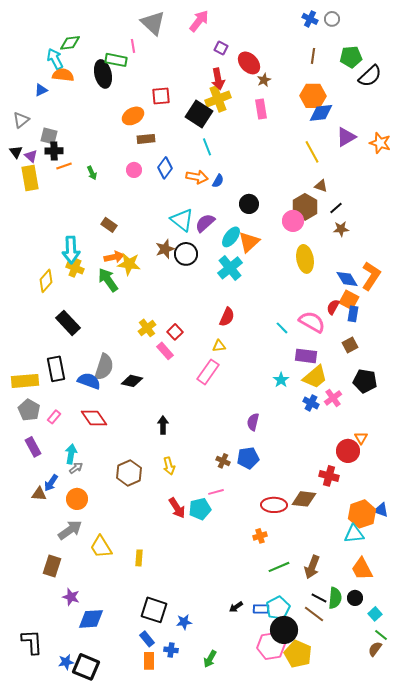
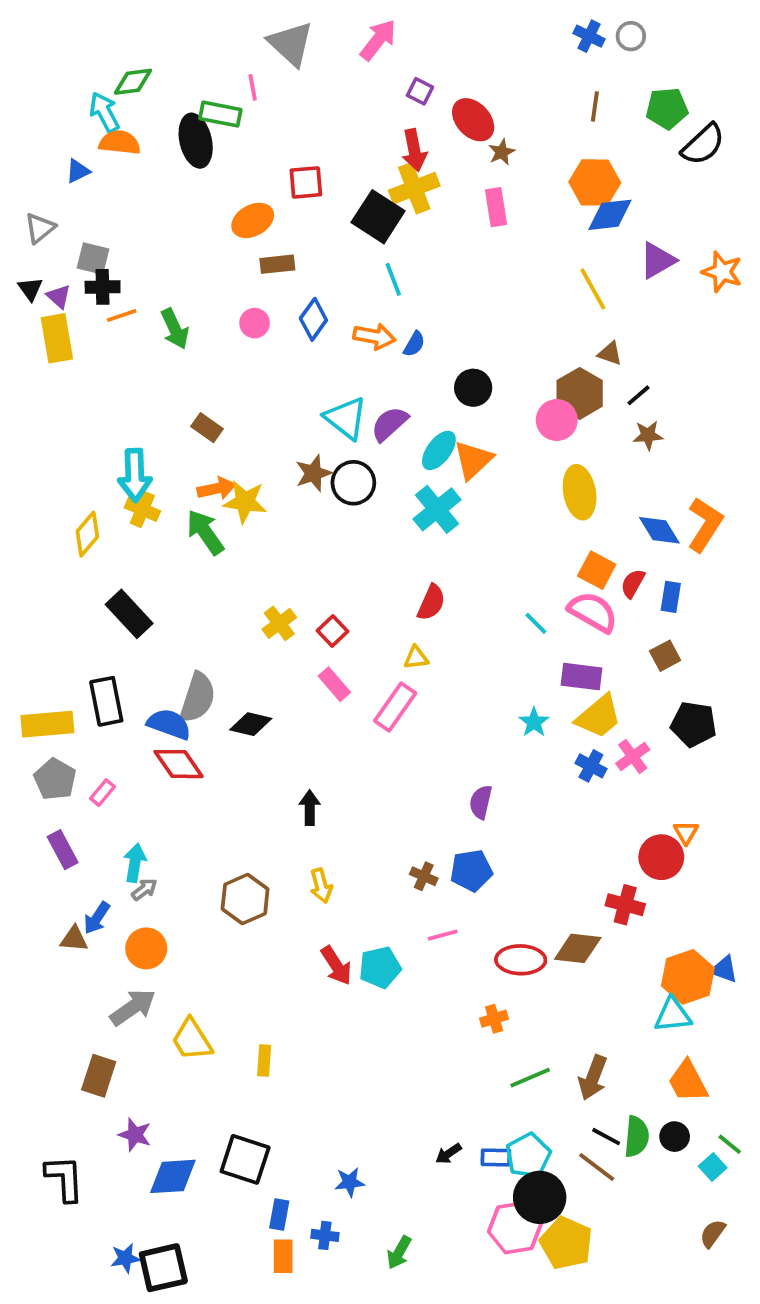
green arrow: (92, 173) -> (175, 329), size x1.5
orange square: (349, 300) -> (597, 570), moved
pink rectangle: (165, 351) -> (334, 684), moved
red diamond: (94, 418) -> (179, 764), moved
pink line: (216, 492) -> (443, 935), moved
black square: (154, 610) -> (245, 1159), moved
green line: (381, 635) -> (730, 1144), moved
blue rectangle: (147, 639) -> (279, 1214), turned 49
black L-shape: (32, 642) -> (65, 1178), moved
black square: (86, 667) -> (163, 1268), turned -36

